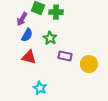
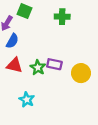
green cross: (56, 12) -> (62, 17), moved
green star: (50, 38) -> (38, 68), moved

